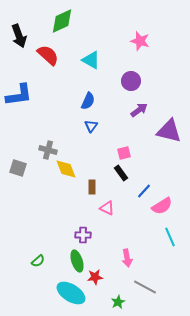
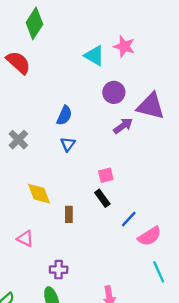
green diamond: (62, 21) -> (34, 23), turned -32
cyan triangle: (91, 60) -> (94, 56), moved
purple triangle: (169, 131) -> (151, 106), moved
gray cross: (48, 150) -> (18, 140), moved, turned 30
pink triangle: (107, 208) -> (25, 239), moved

